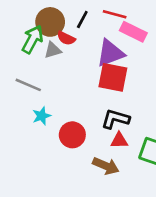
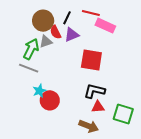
red semicircle: (66, 38) -> (55, 32), turned 40
green arrow: (33, 39) -> (31, 49), moved
purple triangle: (110, 53) -> (72, 35), moved, size x0.7
red circle: (72, 135) -> (50, 100), moved

